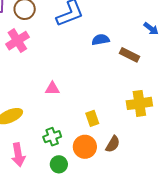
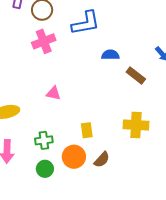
pink cross: (17, 41) -> (44, 41), moved

